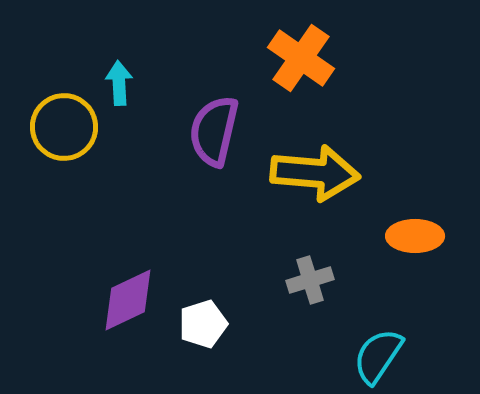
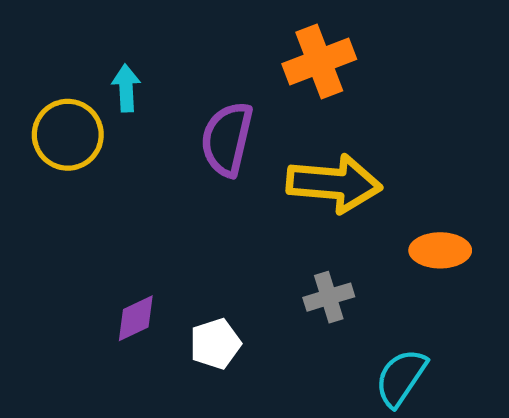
orange cross: (301, 58) -> (319, 62), turned 34
purple diamond: (128, 300) -> (136, 318), size x0.7

